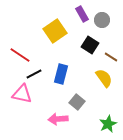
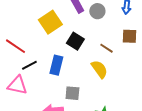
black square: (90, 45) -> (75, 41), moved
gray square: (77, 102) -> (72, 93), turned -35

